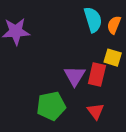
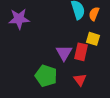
green pentagon: (51, 106) -> (46, 76), turned 30

